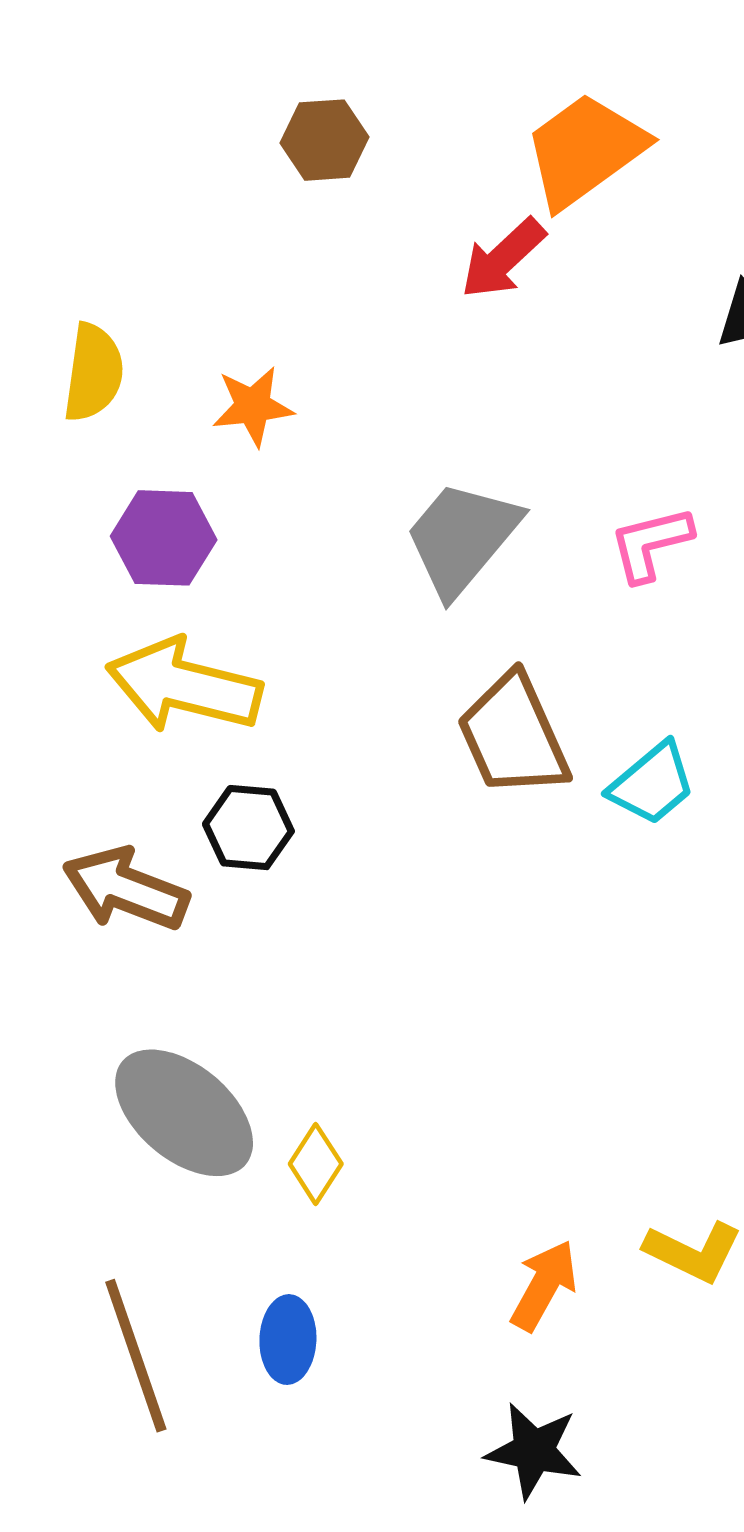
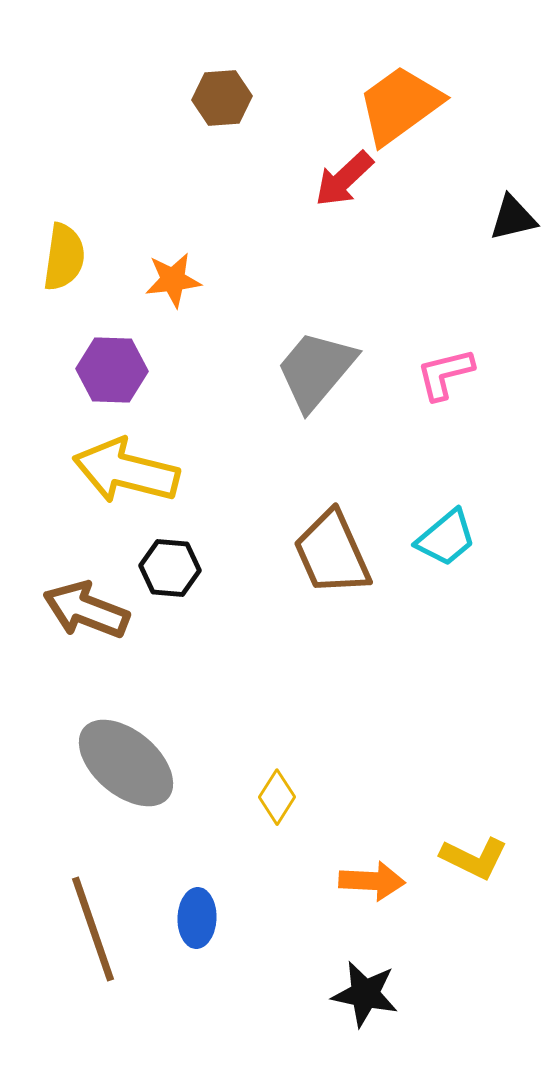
brown trapezoid: (513, 735) -> (332, 553), moved
yellow diamond: (316, 1164) -> (277, 797), moved
orange arrow: (544, 1285) -> (372, 881), turned 64

